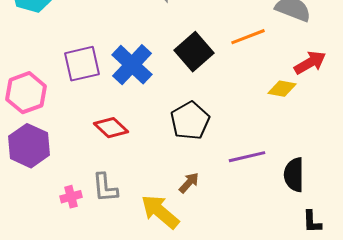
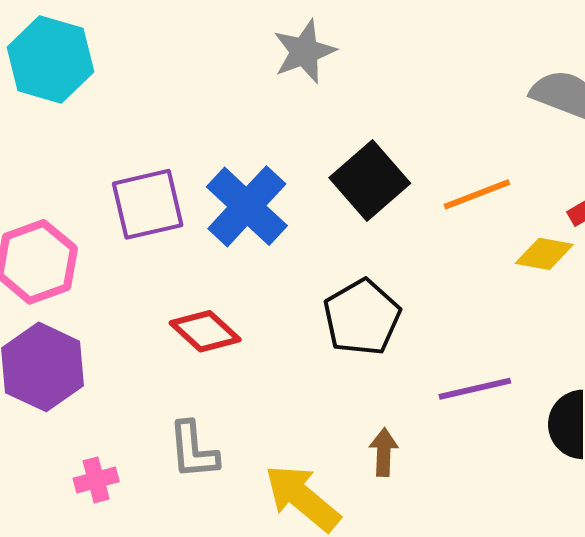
orange line: (248, 37) -> (477, 194), moved
brown arrow: (189, 183) -> (384, 452), moved, turned -40
pink cross: (71, 197) -> (96, 480), moved

